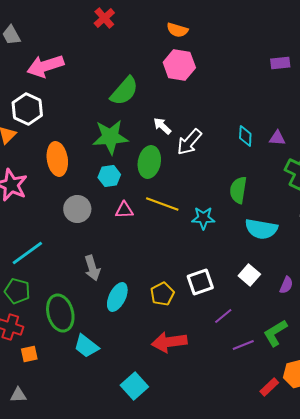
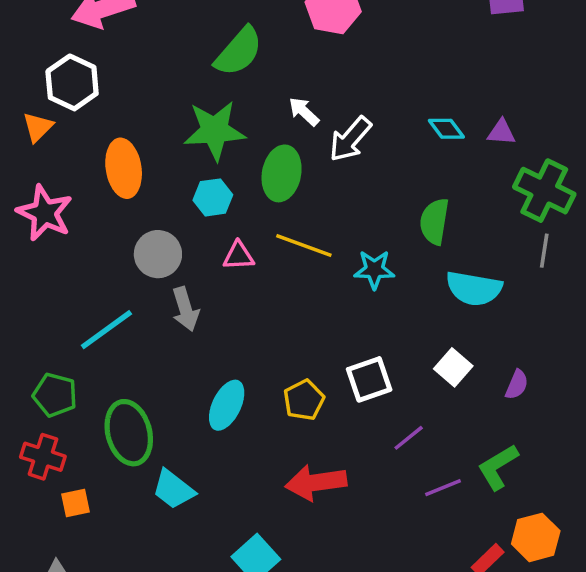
cyan diamond: (245, 136) -> (446, 129), turned -40
cyan line: (27, 253) -> (106, 330), moved
gray arrow: (92, 268) -> (185, 309), moved

